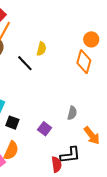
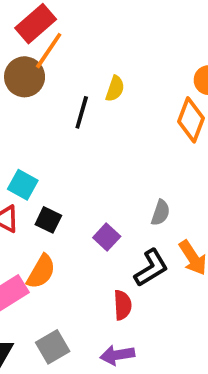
black line: (25, 63) -> (82, 112), turned 54
black L-shape: (70, 155) -> (151, 268), moved, turned -30

